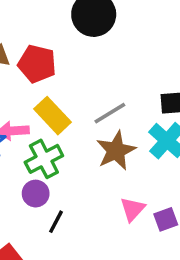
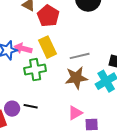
purple circle: (36, 194) -> (12, 109), moved
black line: (56, 222) -> (31, 106), turned 56

